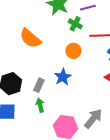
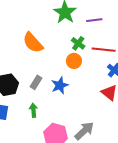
green cross: (75, 24) -> (78, 43), moved
gray rectangle: (39, 85) -> (36, 82), moved

